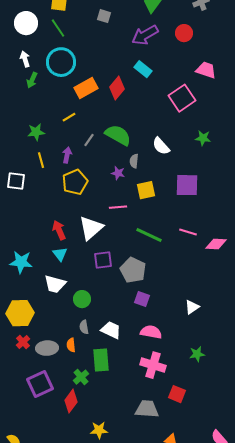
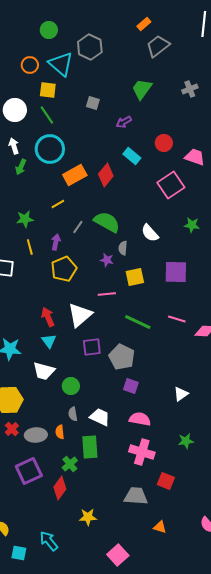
red circle: (184, 33) -> (164, 143), moved
purple arrow: (145, 35) -> (124, 122), moved, size x0.6

